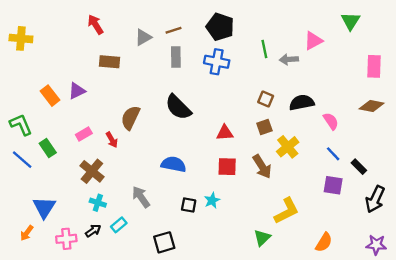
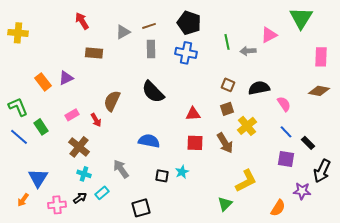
green triangle: (351, 21) -> (301, 18), size x1.4
purple star: (376, 245) -> (302, 191), moved

